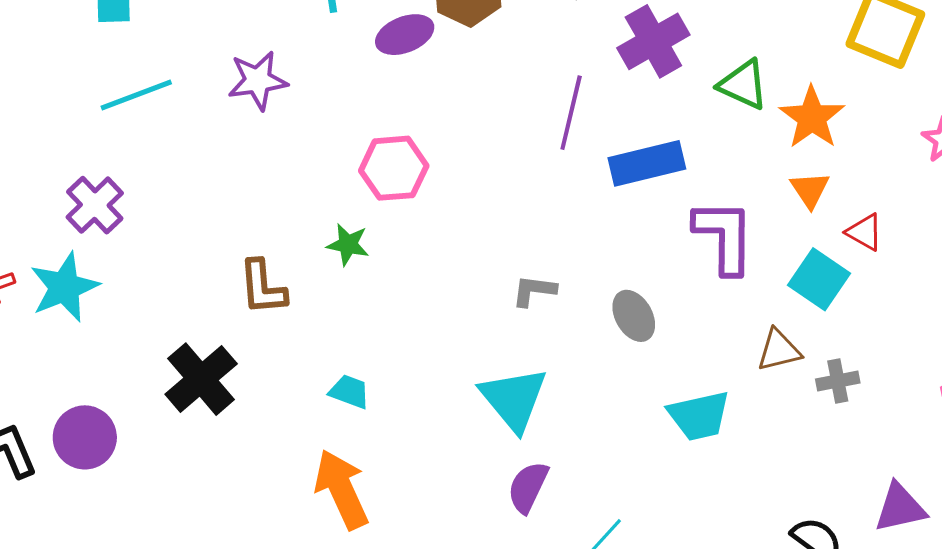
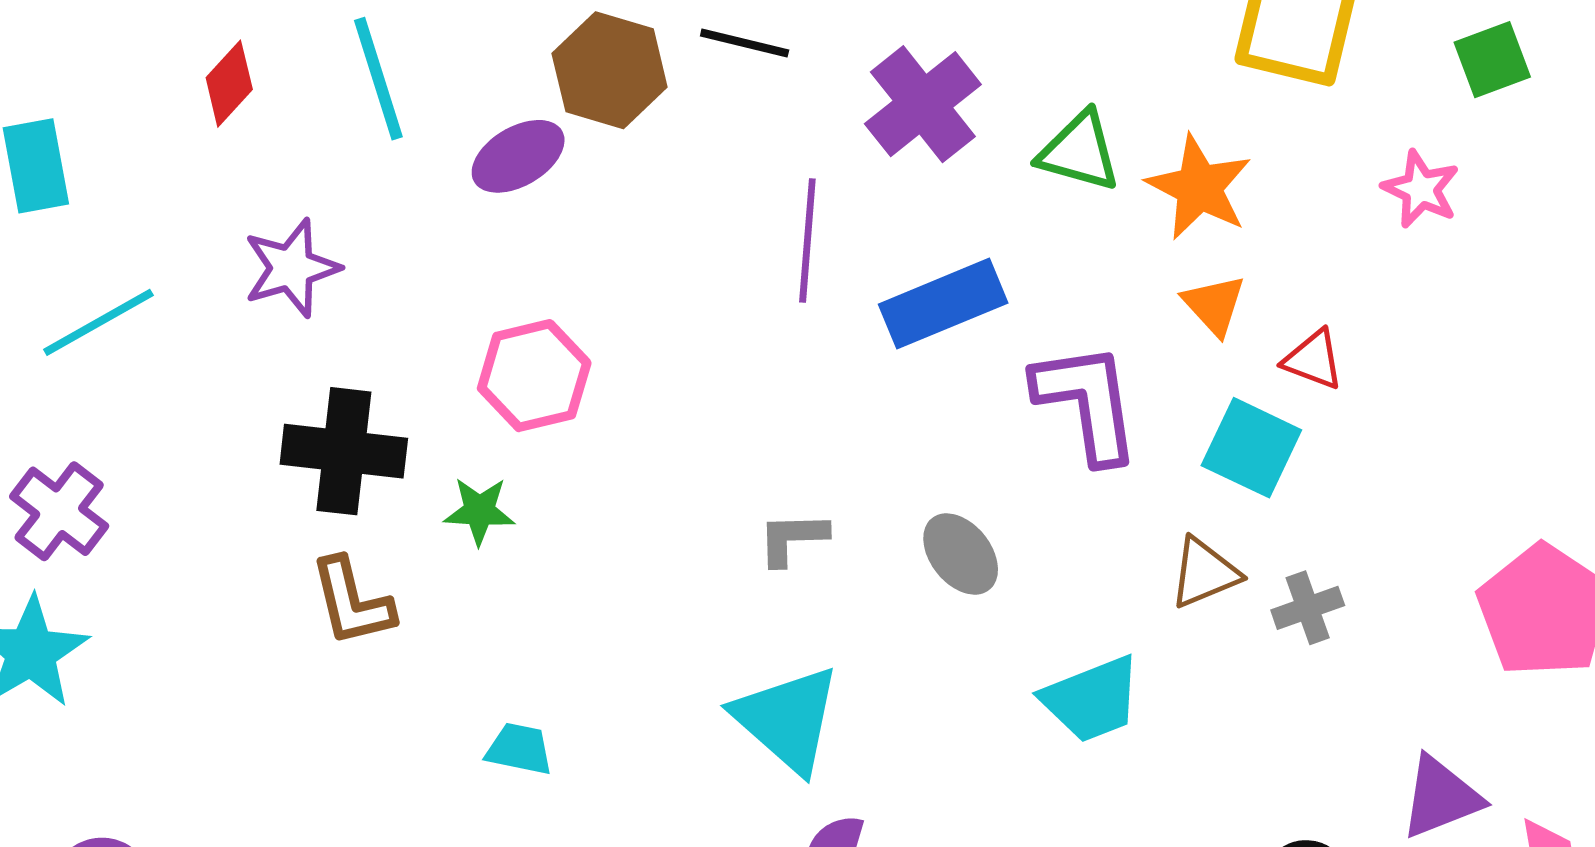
black cross: (201, 379) -> (344, 451), moved, turned -34

